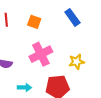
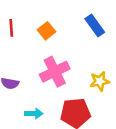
orange square: (34, 22) -> (47, 31), turned 32

